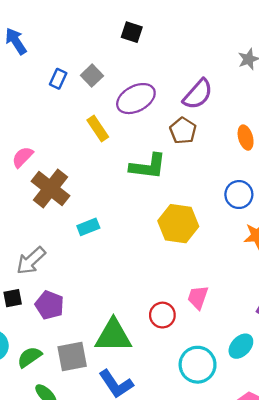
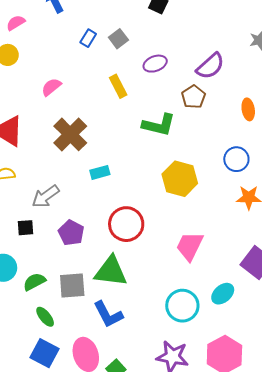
purple ellipse: (136, 99) -> (155, 64), size x0.7
pink semicircle: (23, 157) -> (51, 87), moved
pink trapezoid: (198, 297) -> (190, 246), size x1.4
purple pentagon: (49, 305) -> (71, 233), moved
red circle: (162, 315) -> (126, 224), moved, size x1.5

